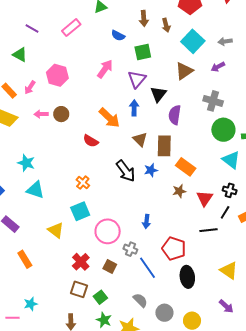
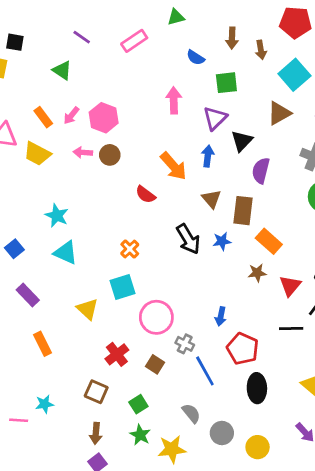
pink arrow: (105, 69) -> (174, 100), turned -42
pink hexagon: (57, 75) -> (104, 118), moved
blue arrow: (146, 221) -> (221, 316), moved
brown square: (79, 289) -> (96, 392), moved

